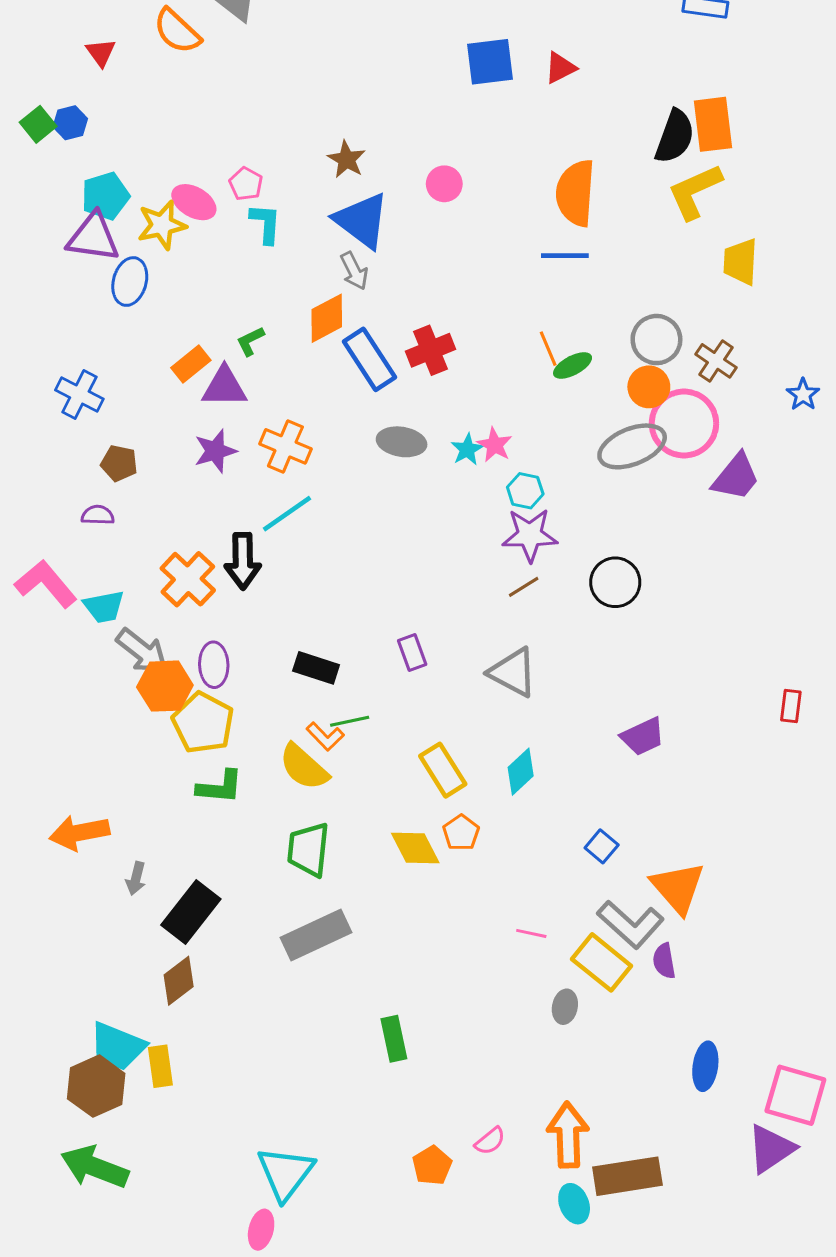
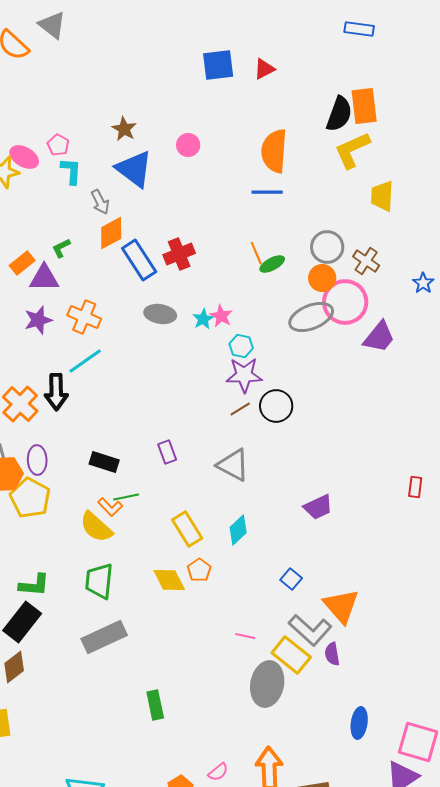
gray arrow: (354, 271) -> (100, 202), moved
black circle: (615, 582) -> (276, 406), moved
green L-shape: (220, 787) -> (34, 585), moved
gray ellipse: (565, 1007) -> (267, 684), size x2.0

